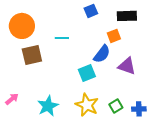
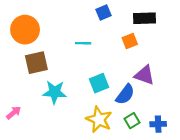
cyan line: (62, 38) -> (83, 43), moved
blue semicircle: (102, 54) -> (125, 94), moved
cyan star: (48, 106) -> (55, 92), moved, turned 30

